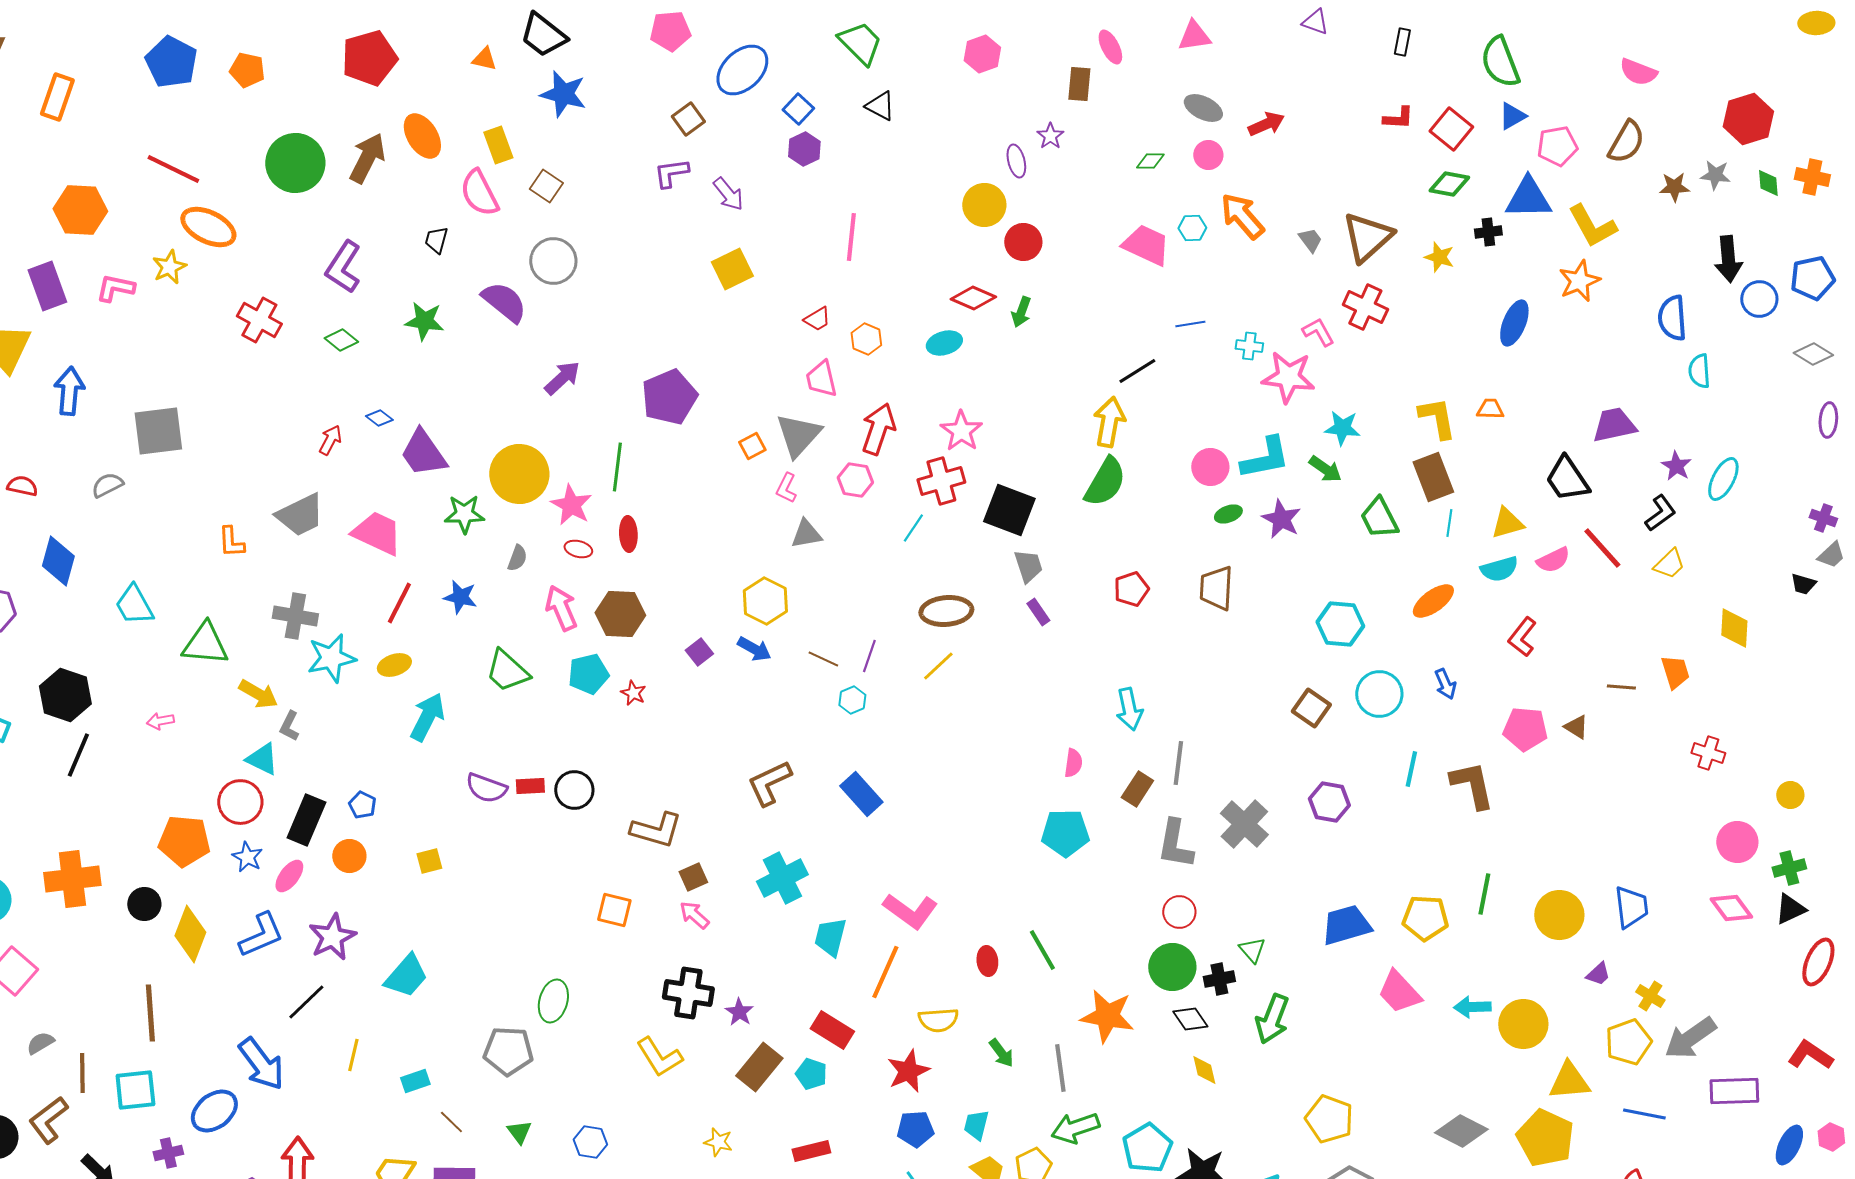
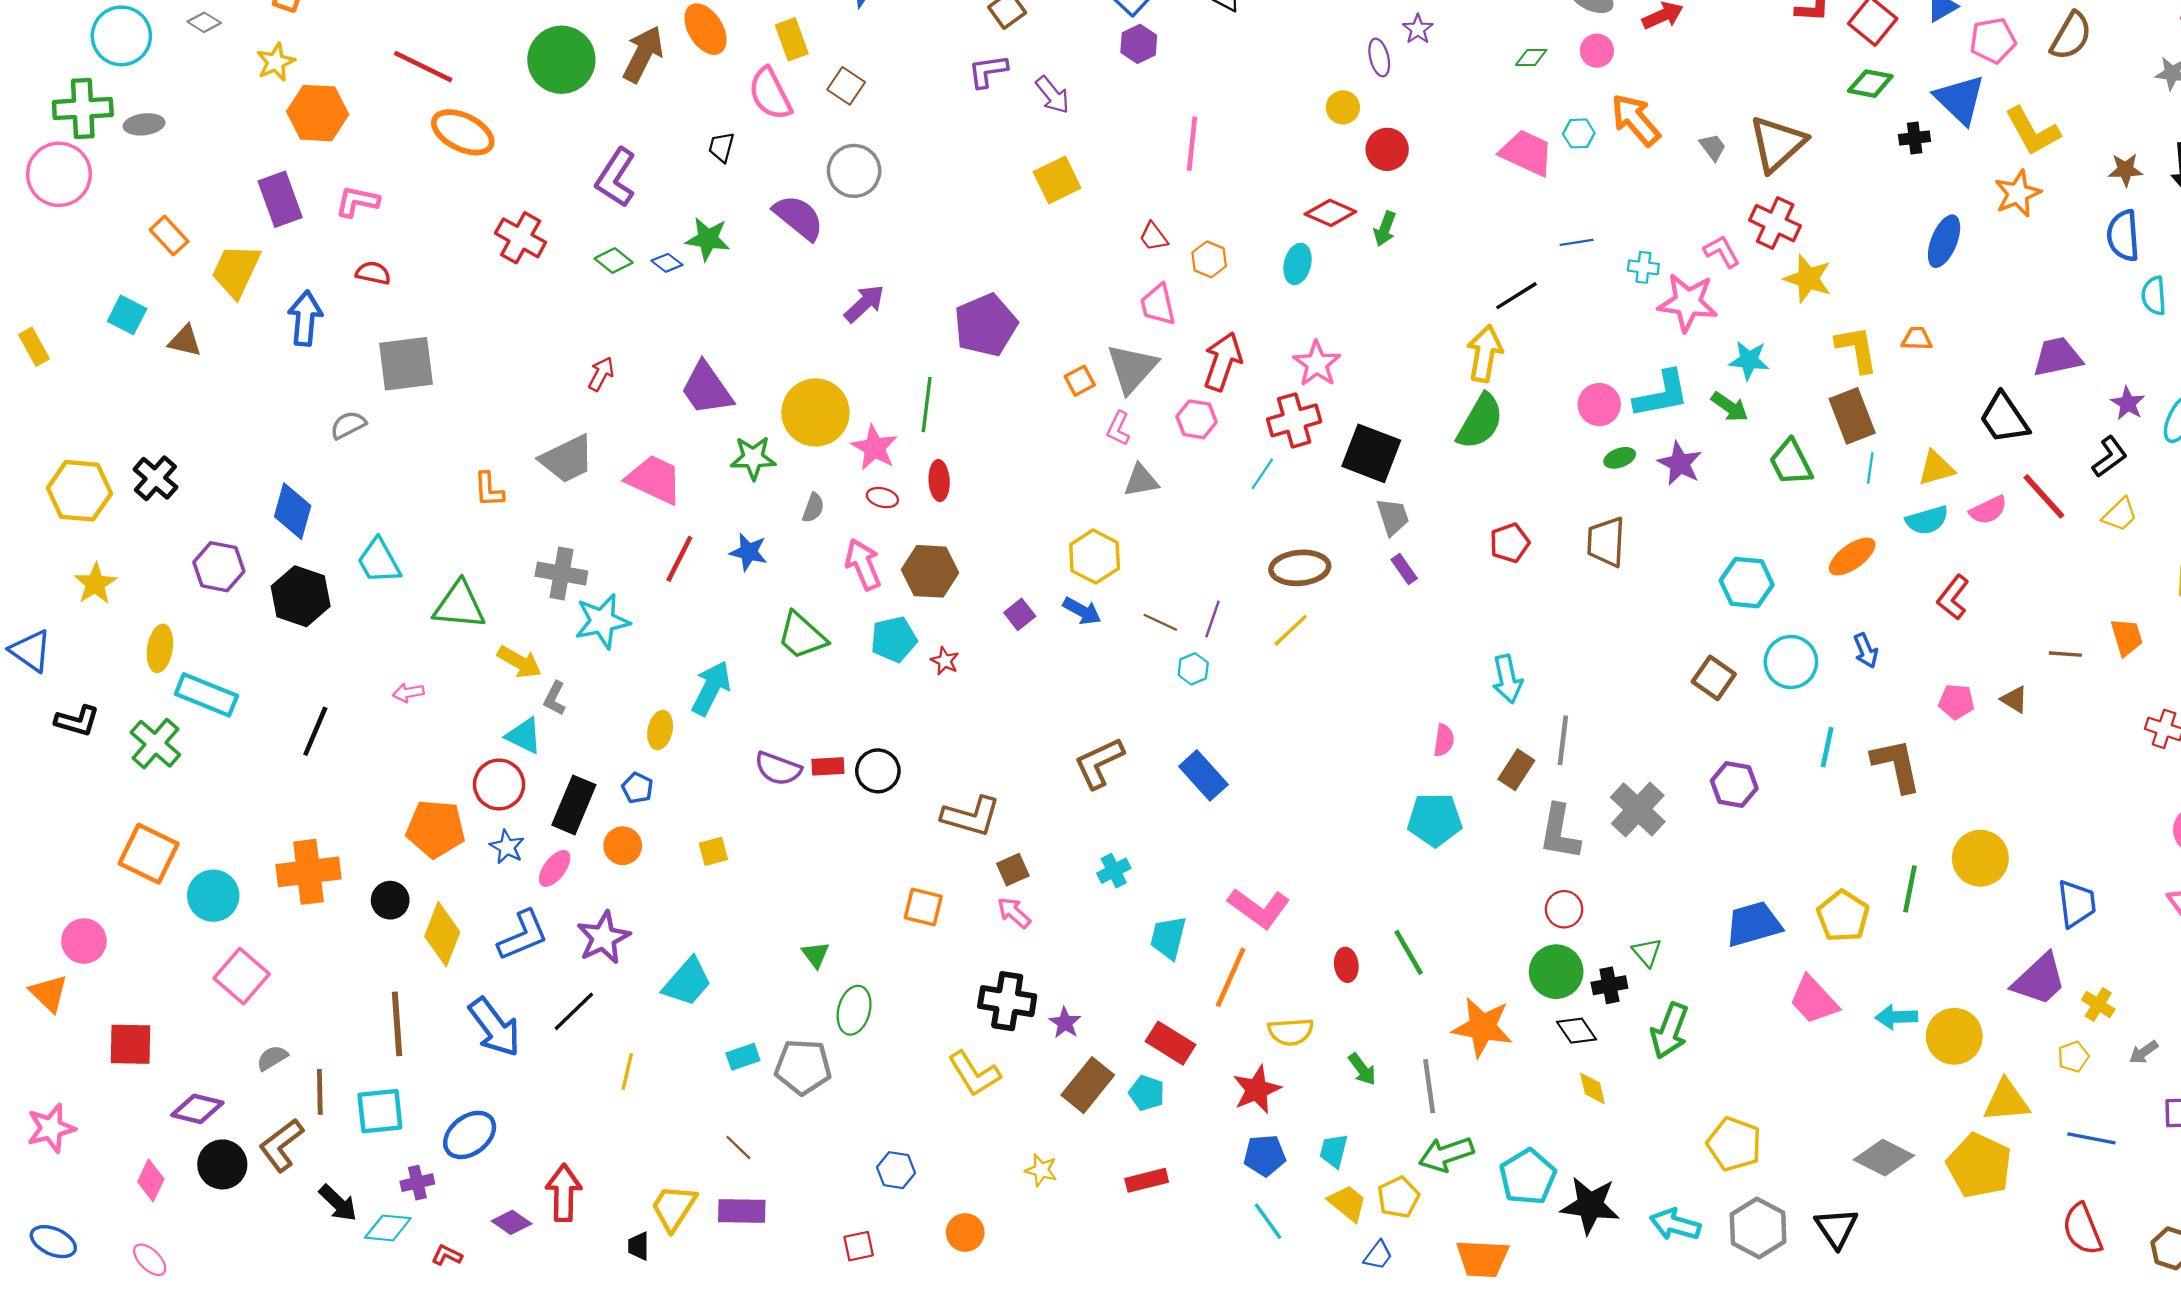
brown star: (1674, 187) -> (2125, 170), moved
blue triangle: (1528, 198) -> (1960, 99), turned 45
yellow circle: (984, 205) -> (1343, 107), size x0.7
yellow star: (1439, 257) -> (1808, 279), moved, size x1.4
yellow star: (169, 267) -> (276, 62), moved
red trapezoid: (817, 319) -> (1153, 237), turned 84
cyan ellipse: (944, 343) -> (1298, 264), turned -60
blue diamond: (379, 418) -> (667, 263), moved
red semicircle: (22, 486) -> (373, 273), moved
yellow ellipse: (394, 665) -> (660, 730), moved, turned -60
black hexagon: (65, 695) -> (301, 596), moved
pink pentagon: (1525, 729) -> (1956, 702), size x0.7
cyan cross: (782, 878) -> (1114, 871), size x0.6
yellow circle: (1559, 915) -> (1980, 858), moved
yellow pentagon: (1425, 918) -> (1843, 916), turned 30
purple trapezoid: (1598, 974) -> (2039, 980), size x2.0
gray arrow: (1690, 1038) -> (2144, 1052), size x0.5
yellow pentagon: (1628, 1042) -> (2073, 1057), size x0.6
blue arrow: (261, 1064) -> (495, 1027), moved
cyan rectangle: (415, 1081) -> (743, 1057), moved
green triangle: (519, 1132) -> (815, 955), moved

